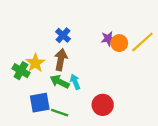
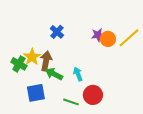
brown arrow: (61, 60) -> (46, 61), moved
cyan arrow: (75, 82) -> (78, 74), moved
green line: (60, 113) -> (71, 102), moved

